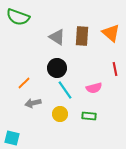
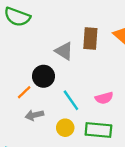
gray triangle: (57, 37) -> (64, 51), moved
black circle: (57, 68) -> (43, 76), moved
green rectangle: (89, 116) -> (98, 130), size x1.6

